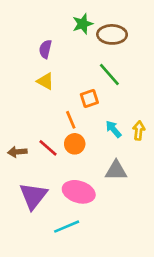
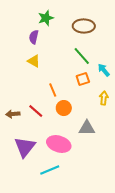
green star: (83, 24) -> (46, 18), moved
orange square: (89, 98) -> (83, 79), moved
cyan arrow: (113, 129) -> (104, 70), moved
orange circle: (75, 144) -> (64, 108), moved

